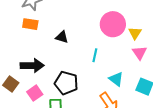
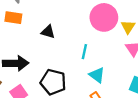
cyan triangle: (116, 79) -> (97, 75), moved

